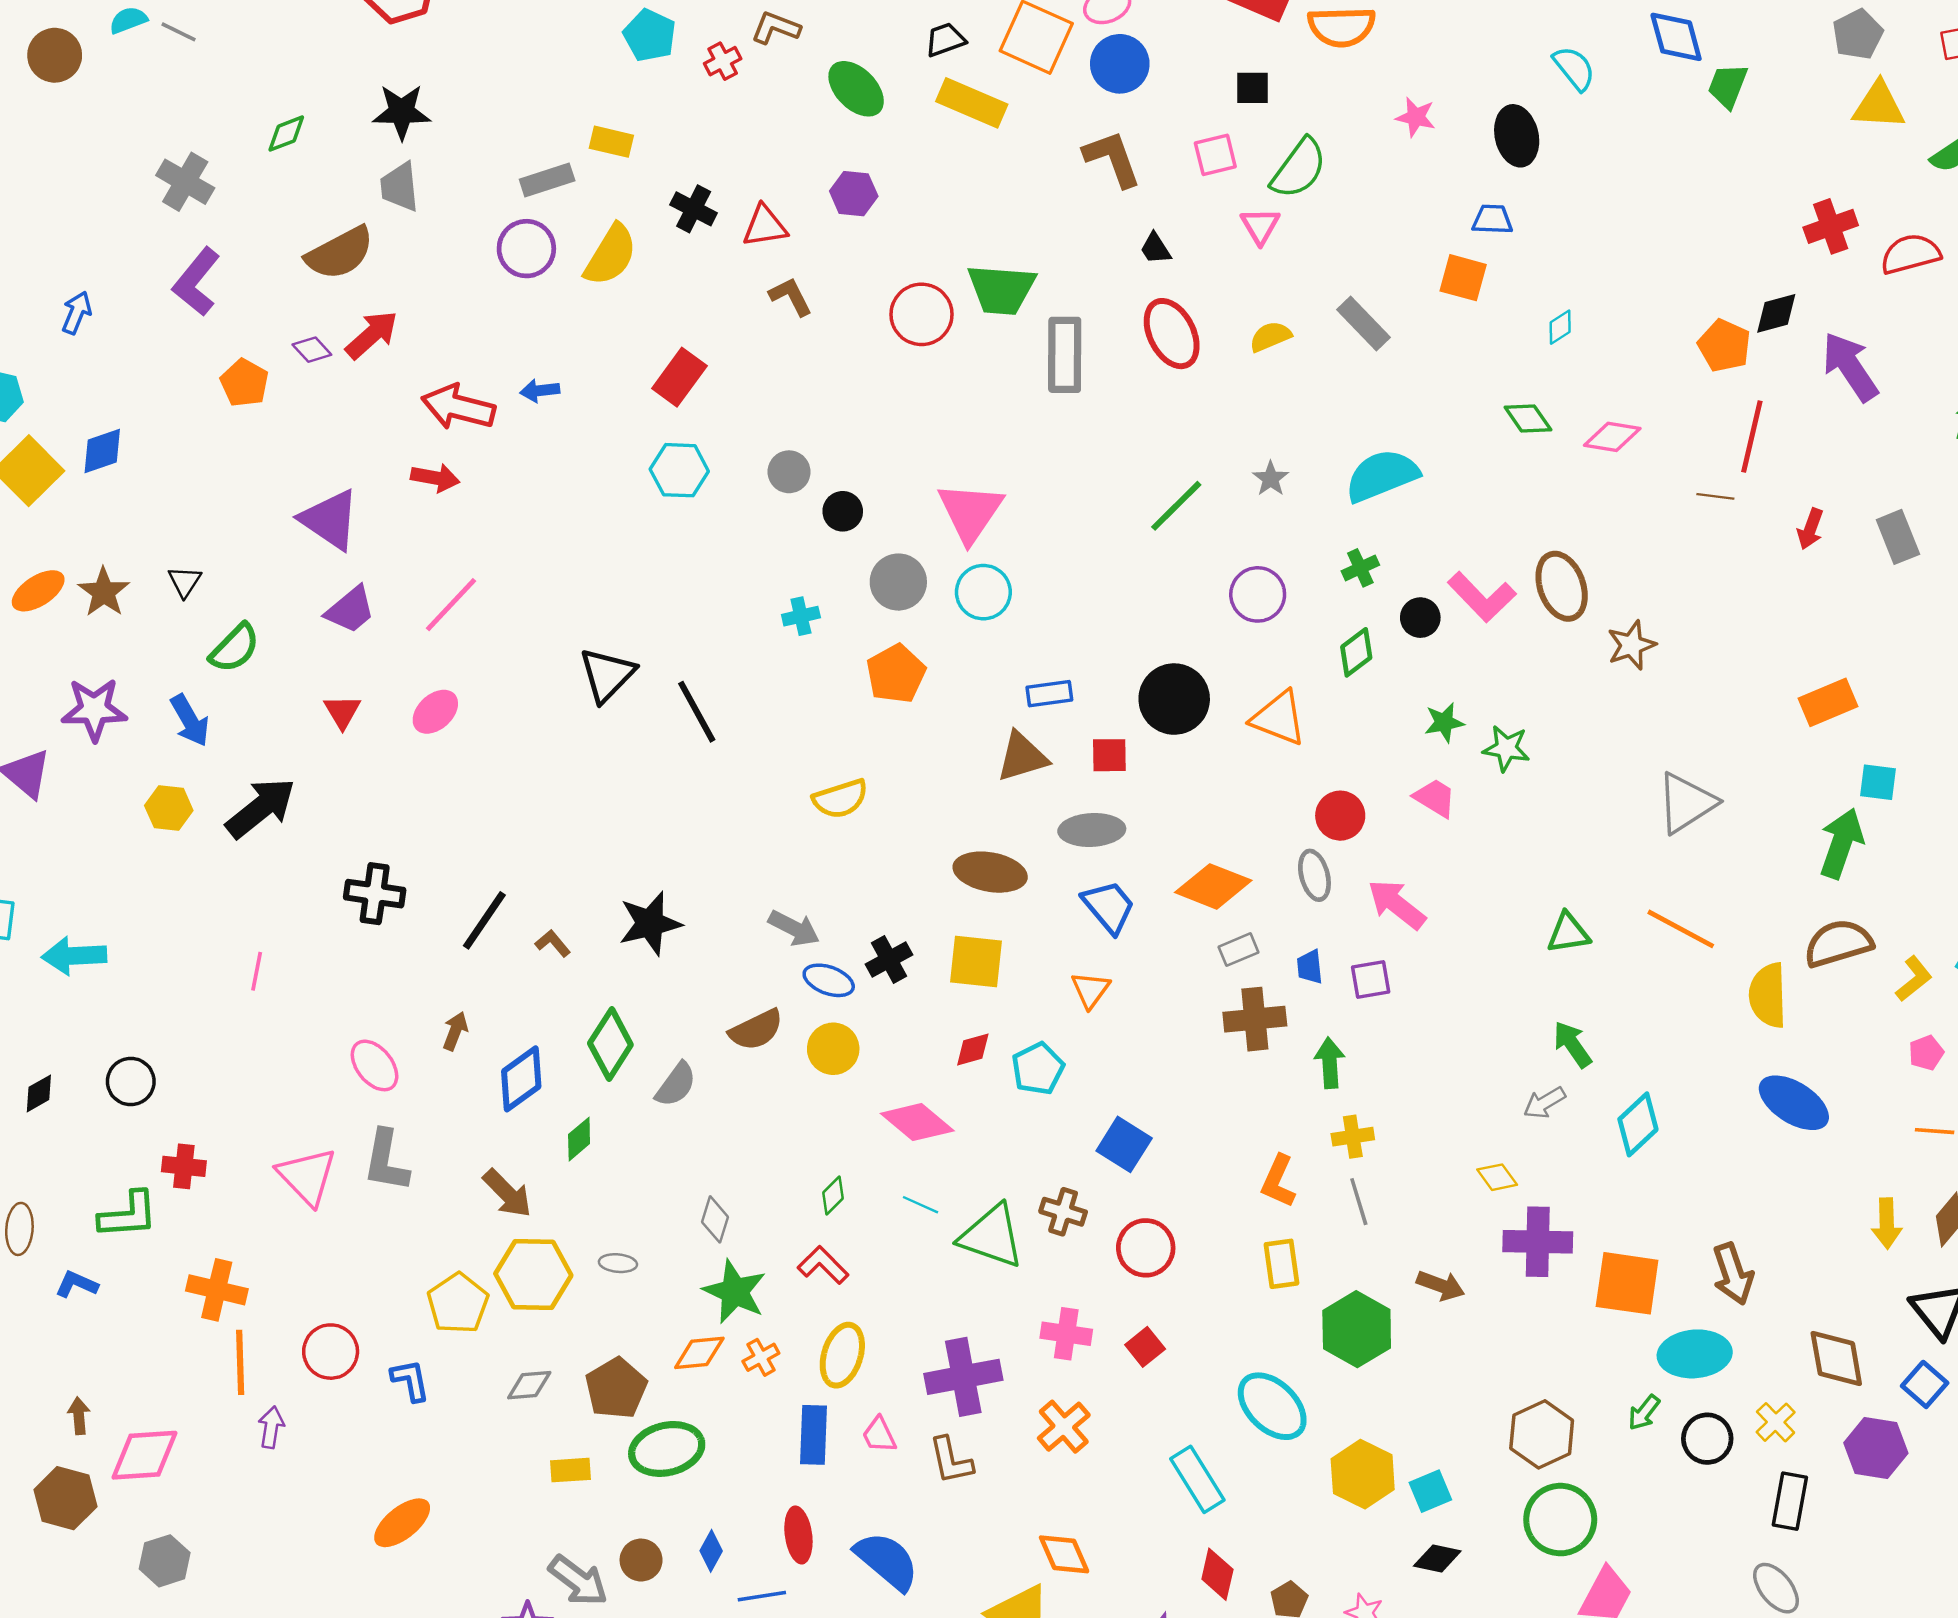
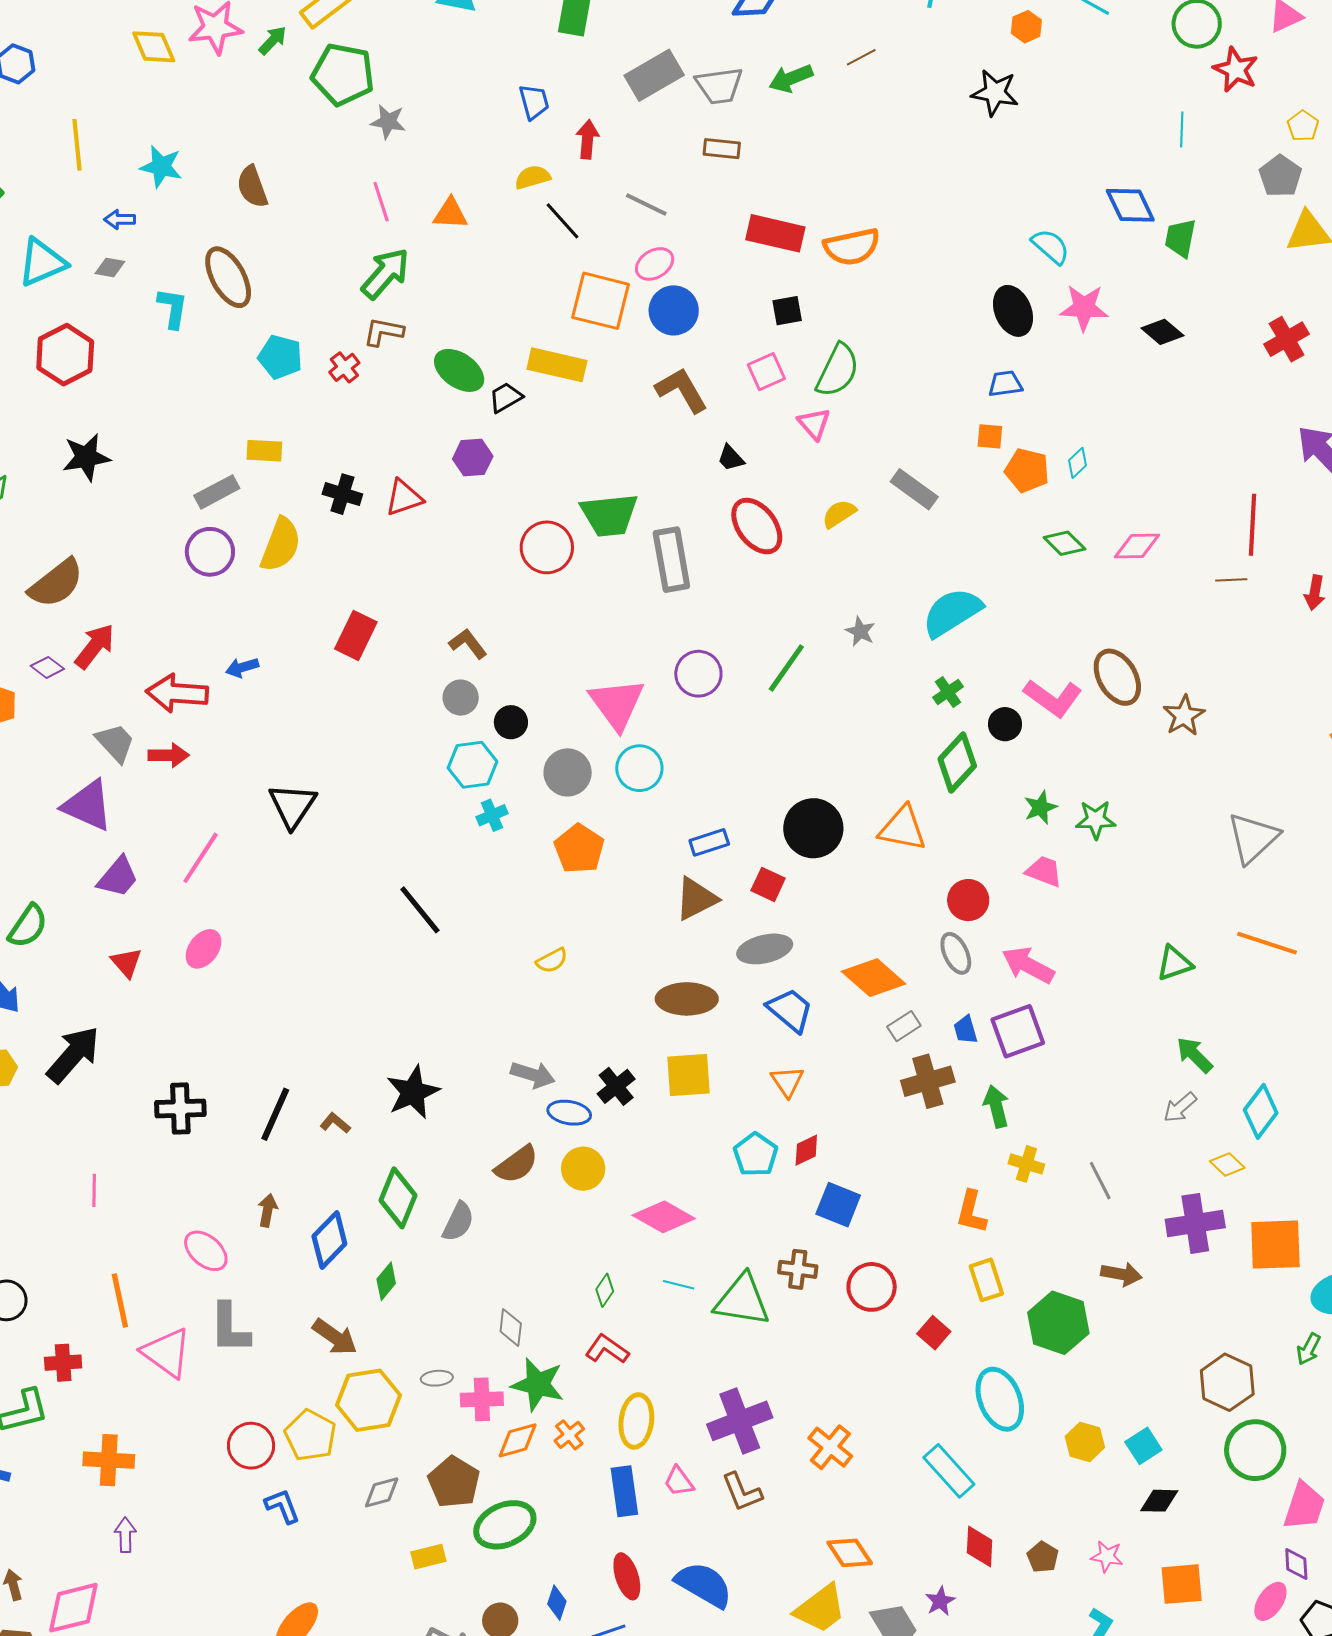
black trapezoid: (945, 40) -> (506, 397), moved
pink star: (1416, 117) -> (1084, 308), moved, size x1.4
gray trapezoid: (400, 187) -> (115, 743), moved, turned 153
orange square: (1463, 278) -> (990, 436), size x0.7
brown L-shape: (791, 296) -> (468, 644), moved
black diamond: (1776, 313) -> (1162, 332), moved, turned 66
orange pentagon: (1724, 346) -> (1027, 470), moved
cyan hexagon: (679, 470) -> (473, 765), moved
purple circle: (1258, 594) -> (698, 674), moved
green diamond: (1356, 652) -> (957, 762), size x1.4
black triangle: (607, 675) -> (292, 806), moved
red square: (1109, 755) -> (768, 884), turned 36
yellow semicircle: (840, 799) -> (552, 961), size x0.7
orange diamond: (1213, 886) -> (874, 978), turned 30
purple square: (1371, 979) -> (1018, 1031), size x1.5
red diamond: (973, 1050) -> (806, 1150), moved
yellow cross: (1353, 1137) -> (1026, 1164), turned 36
yellow diamond: (1497, 1177) -> (1227, 1164), moved
gray line: (1359, 1202) -> (1100, 1181), moved
pink cross: (1066, 1334) -> (482, 1399), moved
red square: (1145, 1347) -> (934, 1333), moved
red circle: (331, 1352) -> (251, 1446), moved
orange line: (240, 1362) -> (120, 1301), moved
cyan ellipse: (1272, 1406) -> (1000, 1399), turned 34
purple arrow: (271, 1427) -> (125, 1535), moved
yellow hexagon: (1363, 1474) -> (1085, 1442), size x0.7

